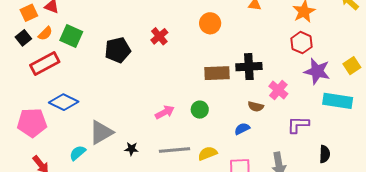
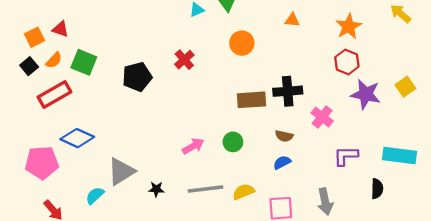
cyan rectangle: (338, 101) -> (400, 156), moved
brown semicircle: (256, 106) -> (284, 136), moved

